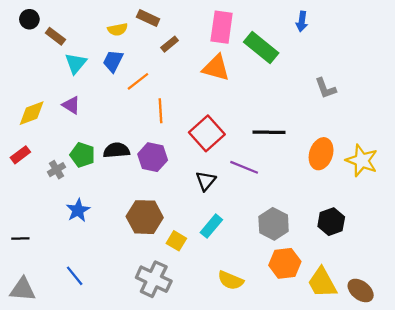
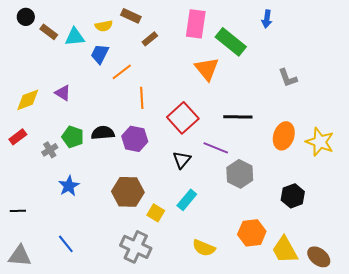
cyan triangle: (76, 63) -> (75, 37), moved, turned 45
orange triangle: (216, 68) -> (207, 69), moved, turned 36
gray hexagon: (274, 224) -> (240, 174), moved

